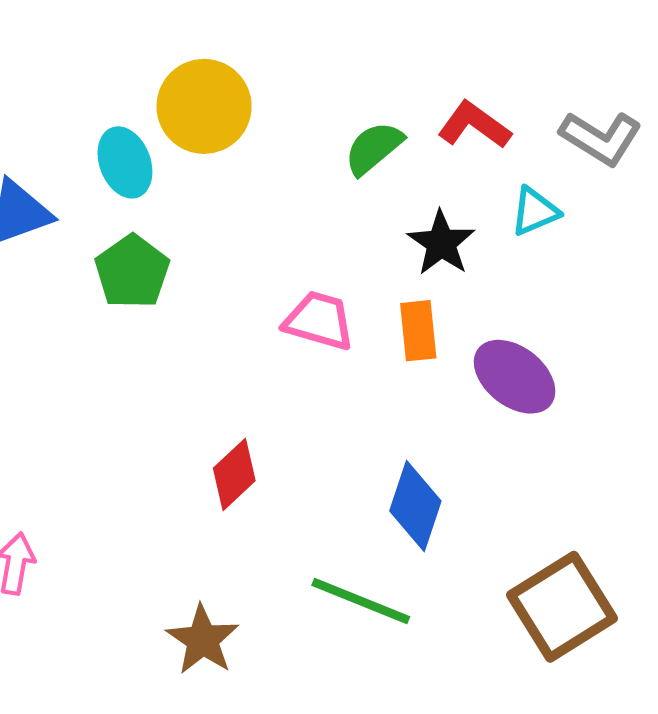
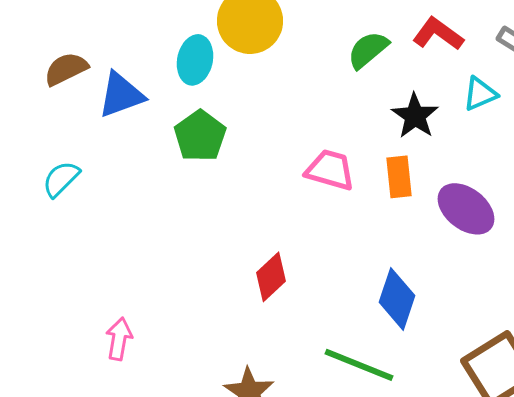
cyan ellipse: (125, 162) -> (195, 60), turned 33

